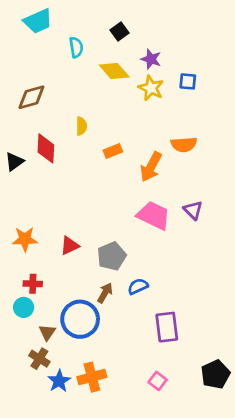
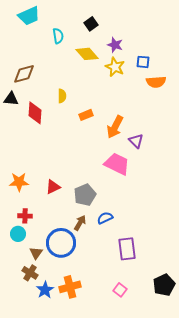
orange semicircle: (184, 145) -> (156, 82), moved
black triangle: (14, 162) -> (11, 99), moved, turned 42
purple triangle: (193, 210) -> (136, 141), moved

